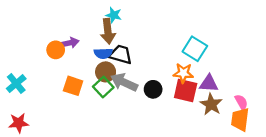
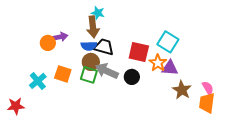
orange star: (183, 73) -> (158, 63), turned 30
cyan cross: (16, 84) -> (38, 81), moved
purple triangle: (209, 84) -> (170, 68), moved
green square: (103, 87) -> (89, 75), turned -30
red square: (186, 90) -> (139, 52), moved

